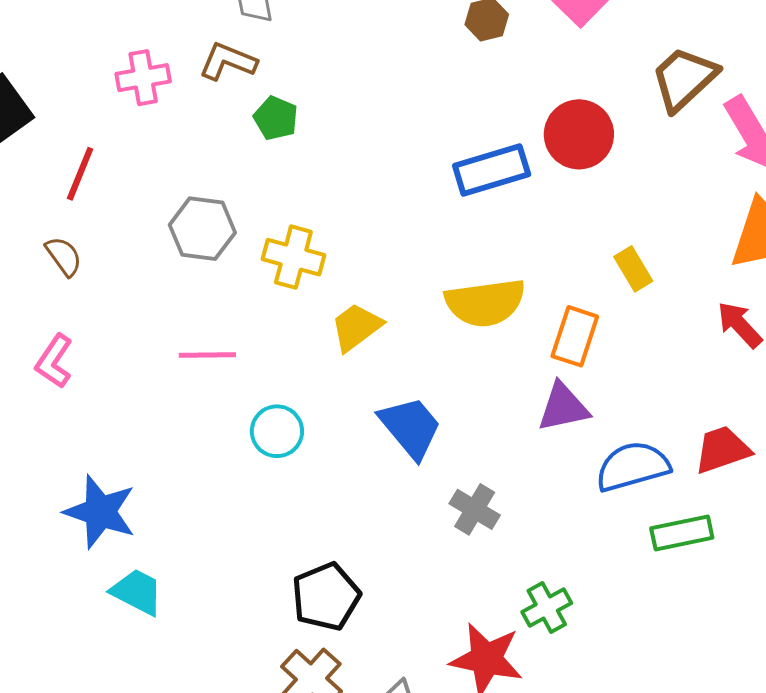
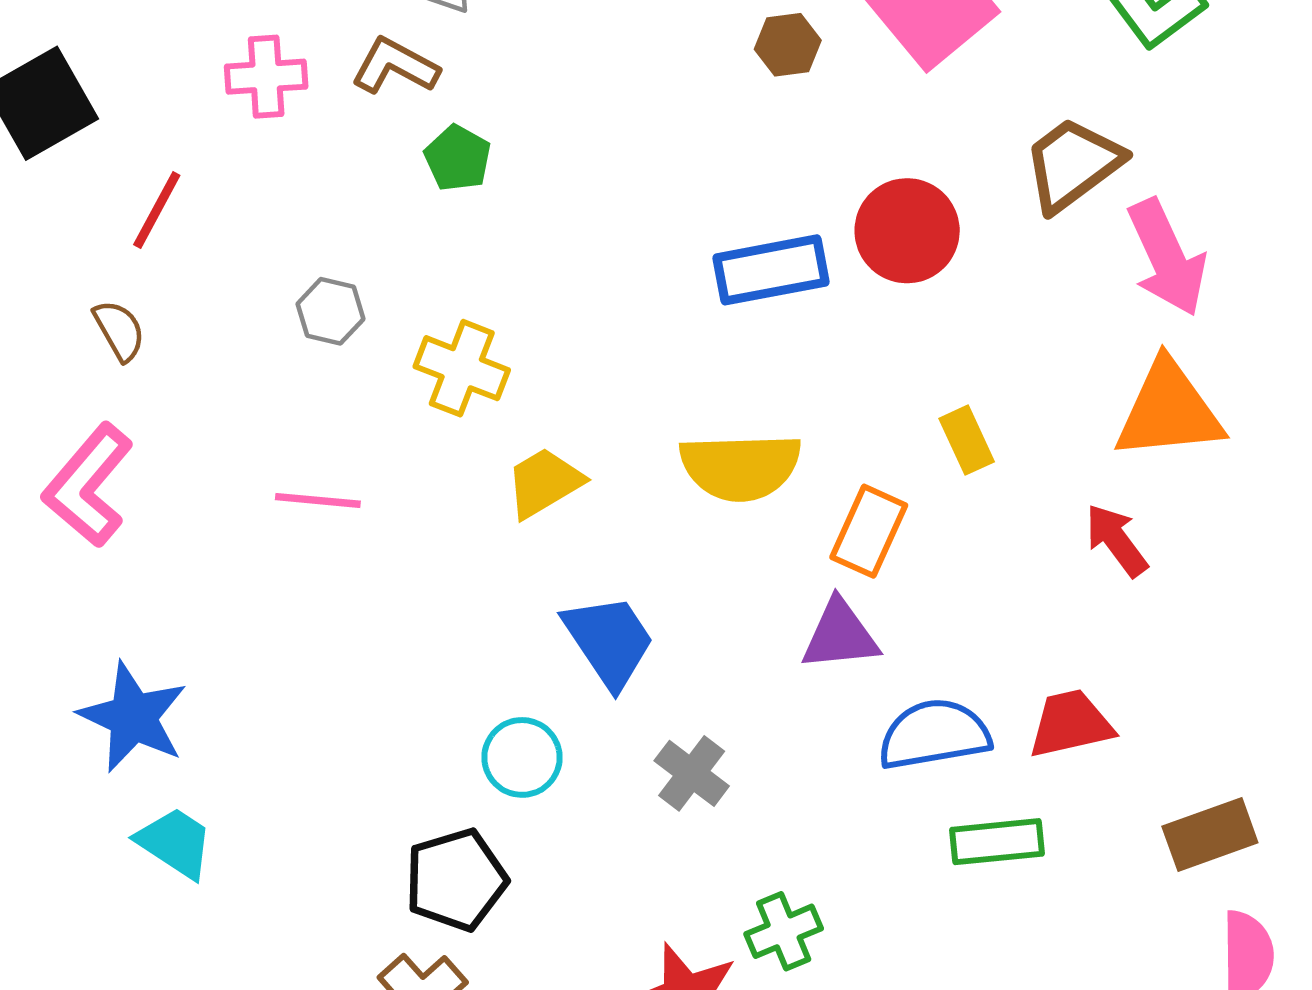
gray hexagon: (202, 229) -> (331, 311), size x0.7
pink L-shape: (54, 361) -> (88, 485), size x1.5
cyan circle: (277, 431) -> (522, 757), moved

